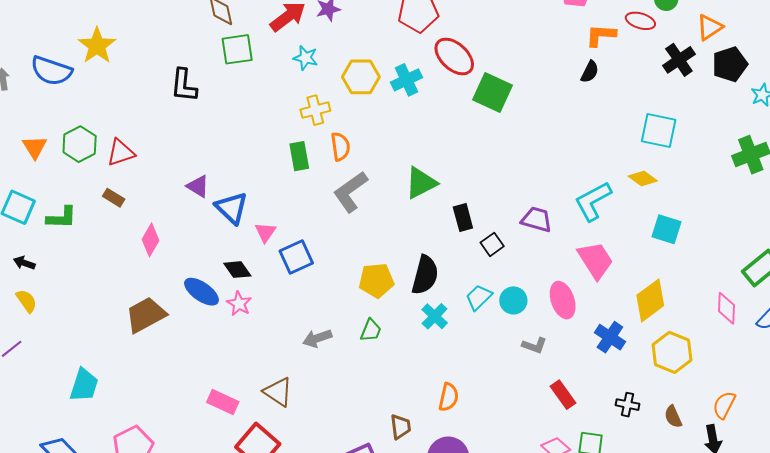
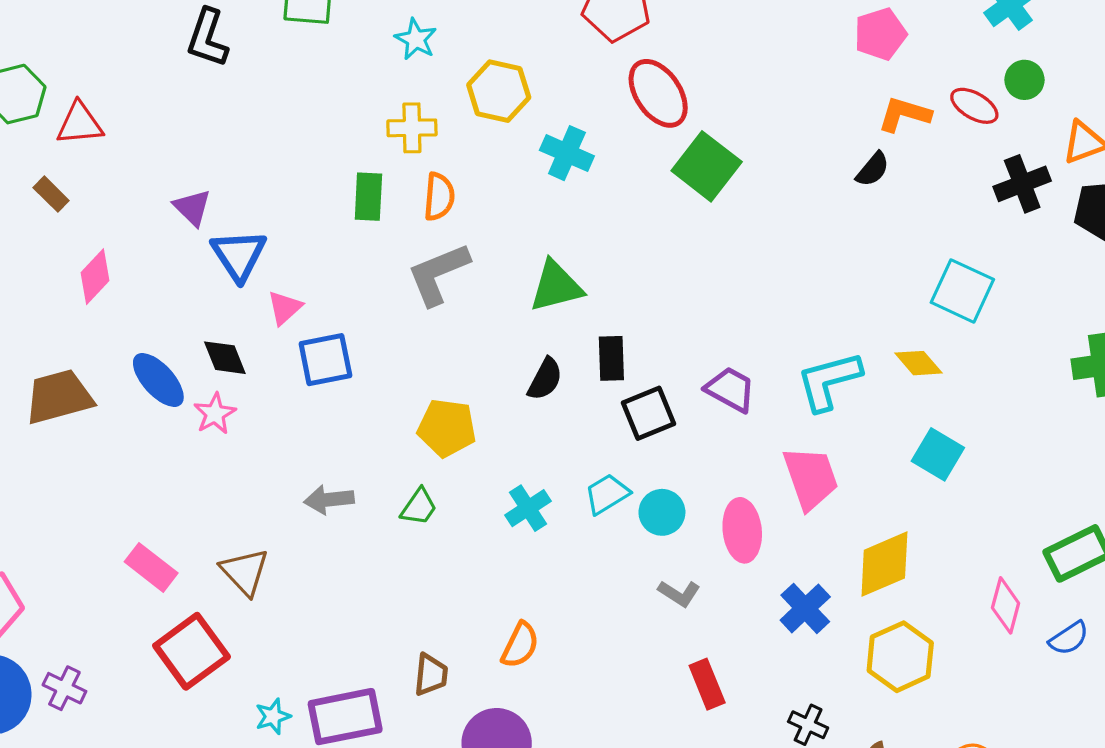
cyan cross: (407, 80) -> (567, 153), moved, turned 36
black square: (492, 244) -> (649, 413), size x1.4
black semicircle: (425, 275) -> (545, 379), moved, size x0.7

